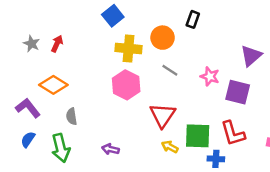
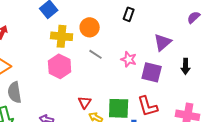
black rectangle: (193, 19) -> (129, 14), moved
red triangle: (163, 115) -> (85, 102), moved, size x0.6
gray semicircle: (72, 116) -> (15, 92), size x1.5

